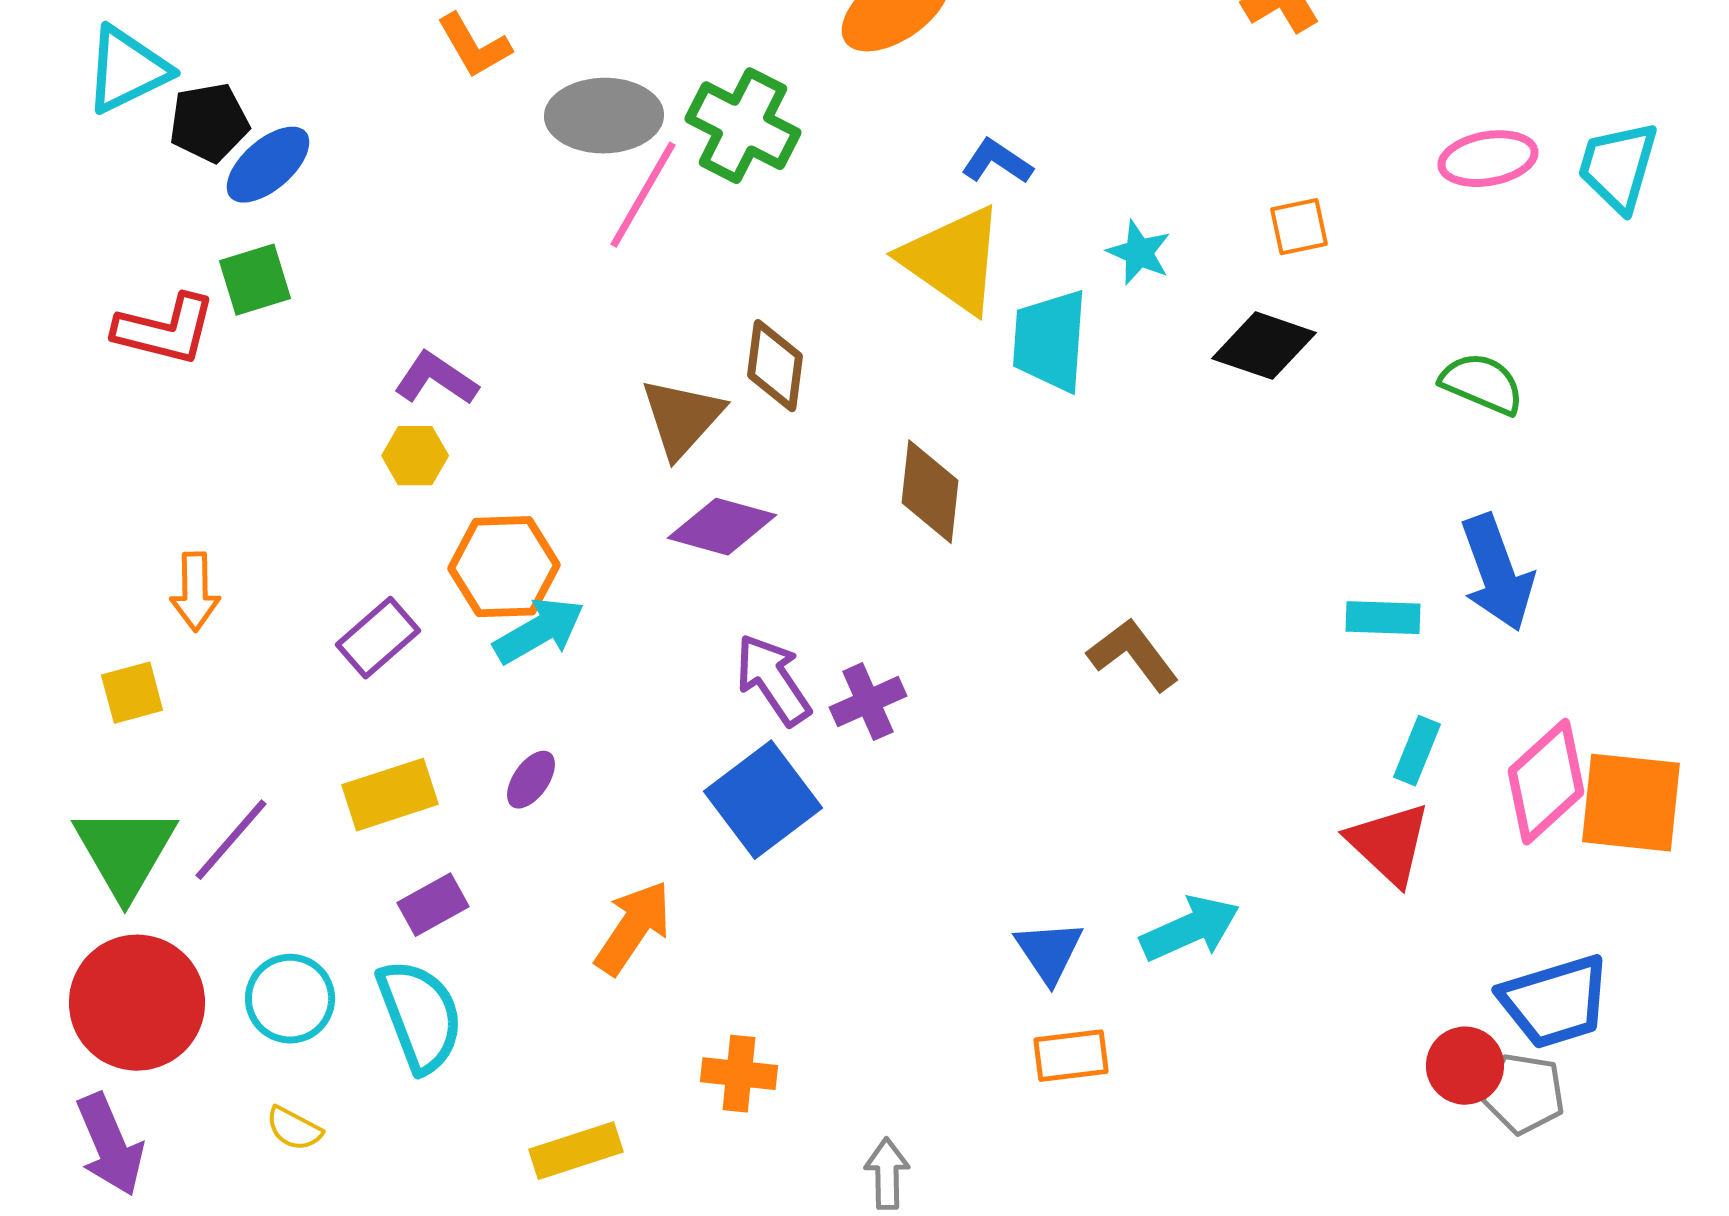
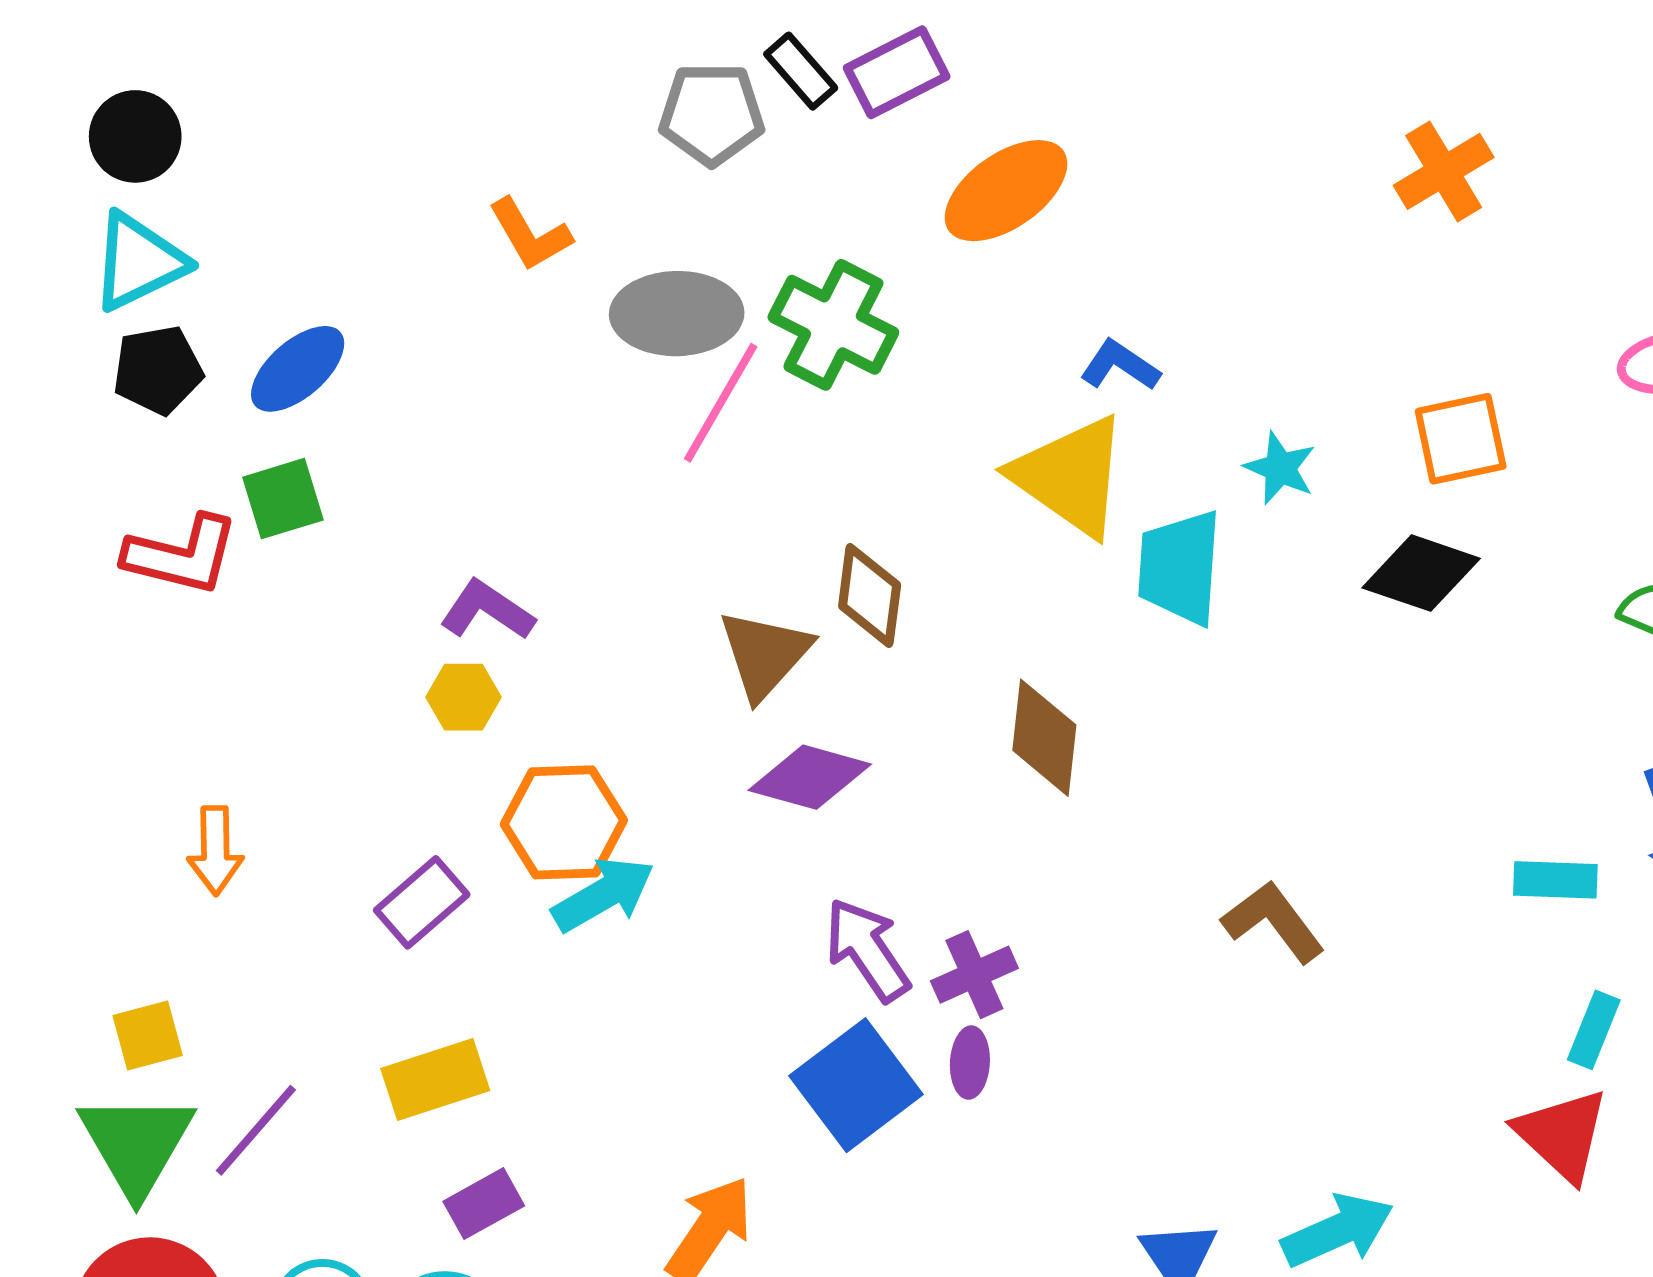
black pentagon: (209, 123) -> (158, 370), moved
orange square: (1299, 227) -> (1461, 439), size x1.4
yellow square: (132, 693) -> (148, 1035), moved
purple ellipse: (531, 780) -> (970, 1063), moved, turned -32

